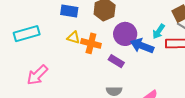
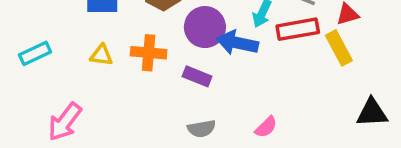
cyan rectangle: (27, 34) -> (35, 53), size x0.7
yellow triangle: (73, 38) -> (102, 55), moved

